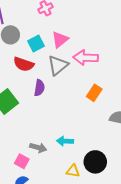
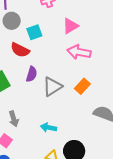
pink triangle: (60, 39) -> (70, 26), moved
gray triangle: (58, 65) -> (52, 87), moved
gray arrow: (38, 148) -> (14, 119), moved, turned 49

